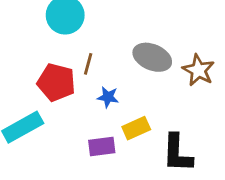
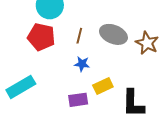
brown line: (88, 64) -> (79, 36), moved
red pentagon: (56, 82) -> (41, 37), moved

